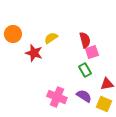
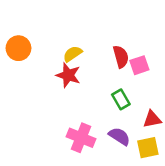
pink square: (92, 52) -> (139, 65), moved
red star: (34, 53) -> (68, 75), moved
yellow square: (104, 104) -> (148, 148), turned -35

